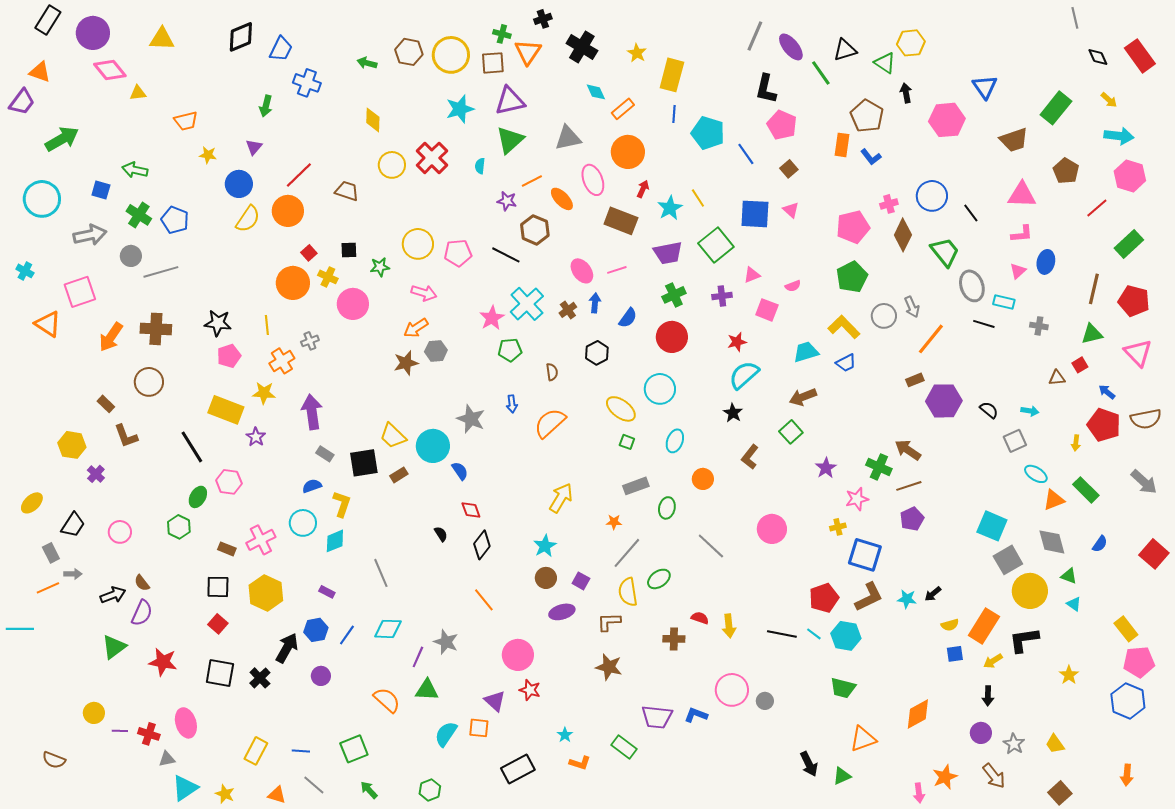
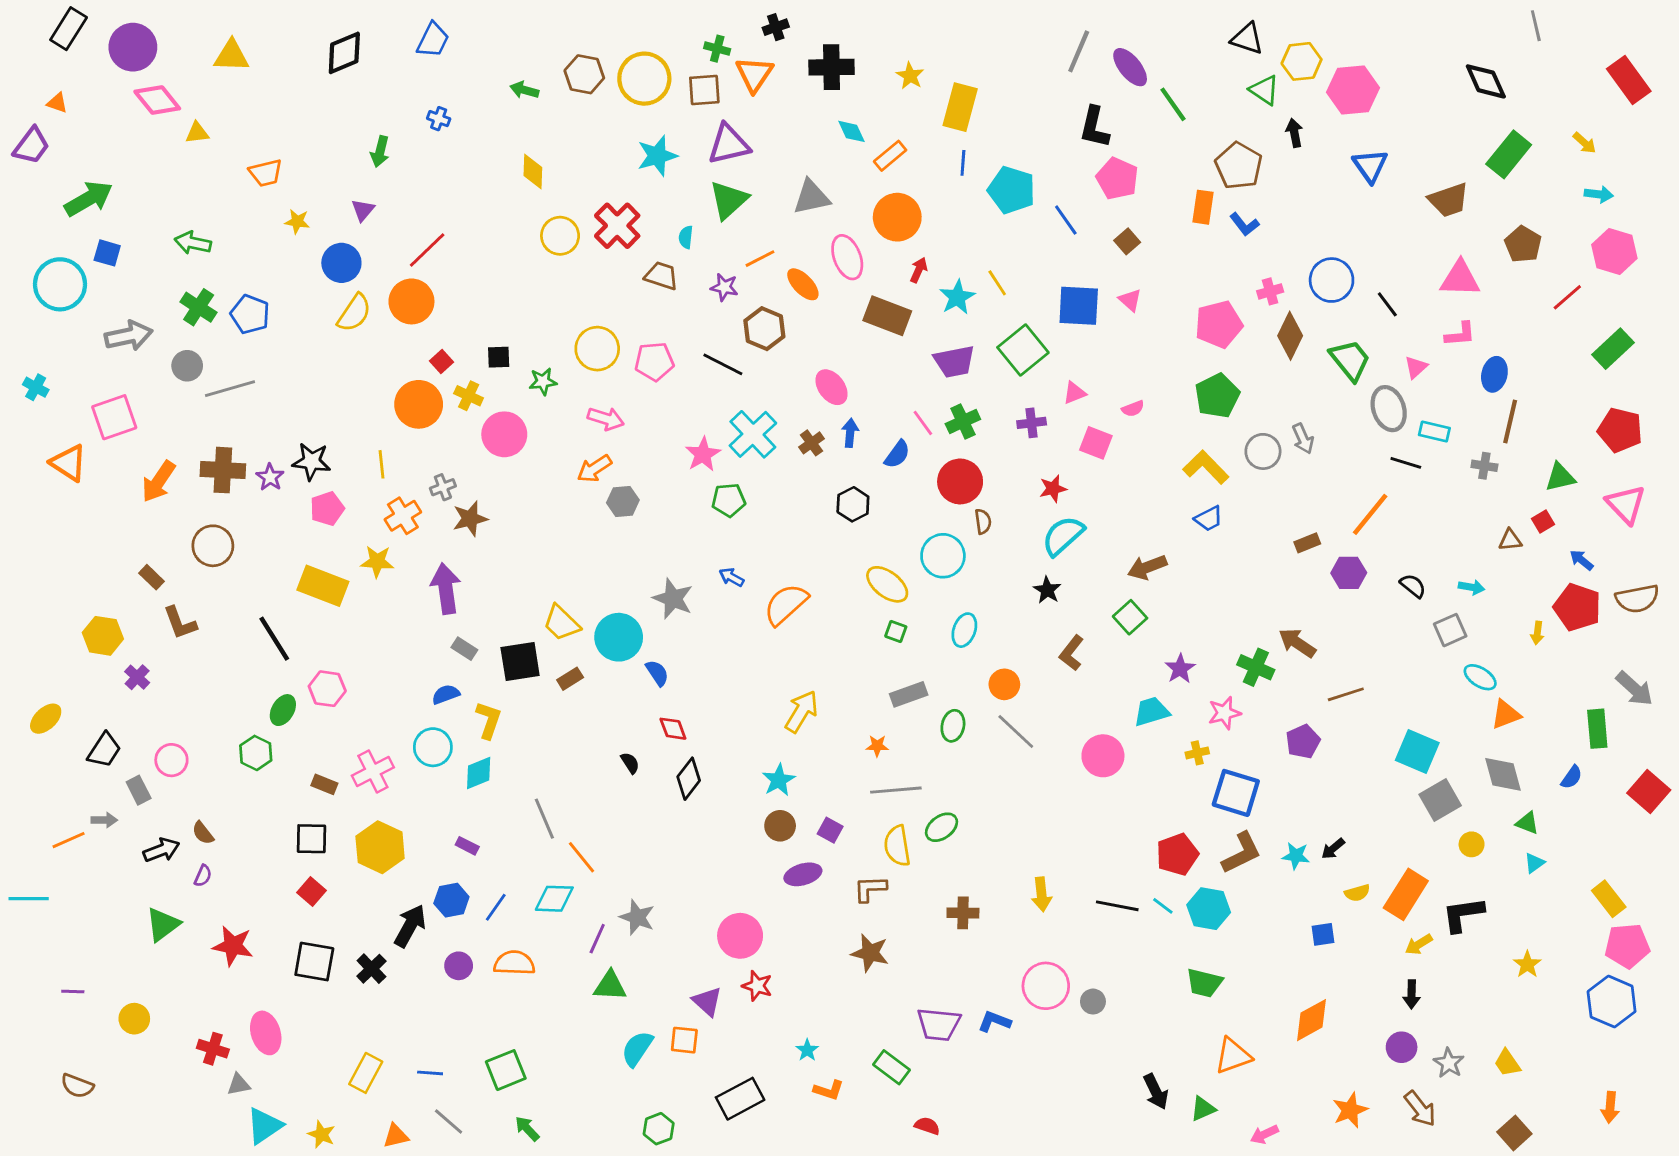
black cross: (582, 47) -> (831, 67), turned -32
blue trapezoid: (281, 49) -> (433, 40), moved
black triangle: (845, 50) -> (1247, 39), moved, turned 35
black diamond: (1098, 57) -> (1486, 81), moved, size x1.5
orange triangle: (40, 72) -> (57, 103), size x0.7
blue cross: (307, 83) -> (439, 119), size x0.6
blue triangle: (985, 87) -> (1370, 166), moved
pink hexagon: (947, 120) -> (1353, 90), moved
cyan arrow: (1119, 136) -> (1599, 194), size x0.7
blue square: (101, 190) -> (107, 253), moved
brown trapezoid: (347, 191) -> (661, 276), moved
pink line: (617, 270) -> (923, 423), moved, turned 72
pink triangle: (1018, 271) -> (1416, 367), moved
brown line: (1094, 289) -> (1510, 421), moved
orange line: (931, 339) -> (1370, 514), moved
cyan trapezoid: (806, 352) -> (1152, 711), moved
brown star: (406, 363) -> (470, 519), moved
brown semicircle: (552, 372) -> (983, 521), moved
purple hexagon: (944, 401) -> (1349, 573), size x0.7
blue arrow: (512, 404) -> (731, 577), turned 126
purple star: (256, 437) -> (270, 477), moved
brown line: (909, 486) -> (1346, 694), moved
green rectangle: (1086, 490) -> (1597, 729), moved, turned 40
gray line: (711, 546) -> (1016, 731), moved
gray rectangle: (51, 553) -> (139, 790), moved
gray line: (627, 553) -> (896, 790), turned 44
yellow circle: (1030, 591) -> (1472, 844), size x0.5
orange line: (484, 600) -> (581, 857), moved
cyan triangle: (1074, 604) -> (1534, 863), turned 49
purple semicircle: (142, 613) -> (203, 876), size x0.6
red semicircle: (700, 618) -> (927, 1126), moved
blue square: (955, 654) -> (1323, 934), moved
orange semicircle: (387, 700) -> (514, 963), moved, turned -40
purple line: (120, 731) -> (73, 992), moved
green hexagon: (430, 790) -> (659, 1129), moved
pink arrow: (919, 793) -> (1264, 1134), moved, turned 72
orange triangle: (277, 795) -> (396, 1136), turned -30

